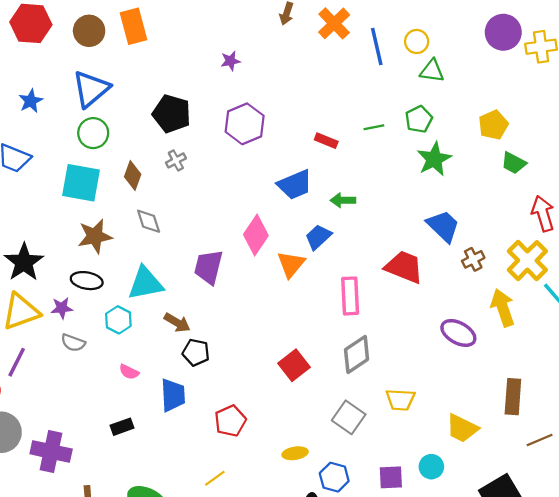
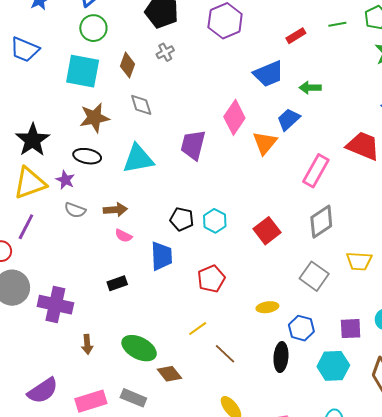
red rectangle: (326, 141) -> (296, 36), turned -54
pink rectangle: (350, 296) -> (316, 171), turned 32
purple star: (62, 308) -> (65, 180), turned 30
cyan hexagon: (118, 320) -> (215, 221), moved
brown arrow: (177, 323) -> (115, 210), moved, turned -35

